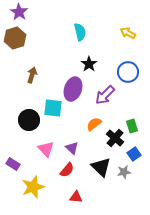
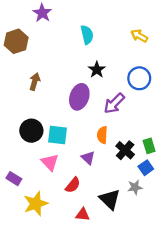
purple star: (19, 12) -> (42, 13), moved
cyan square: (53, 108) -> (58, 135), moved
orange semicircle: (94, 124) -> (102, 135), turned -49
green rectangle: (132, 126) -> (149, 146), moved
purple triangle: (72, 148) -> (88, 158), moved
black triangle: (101, 167) -> (110, 199), moved

